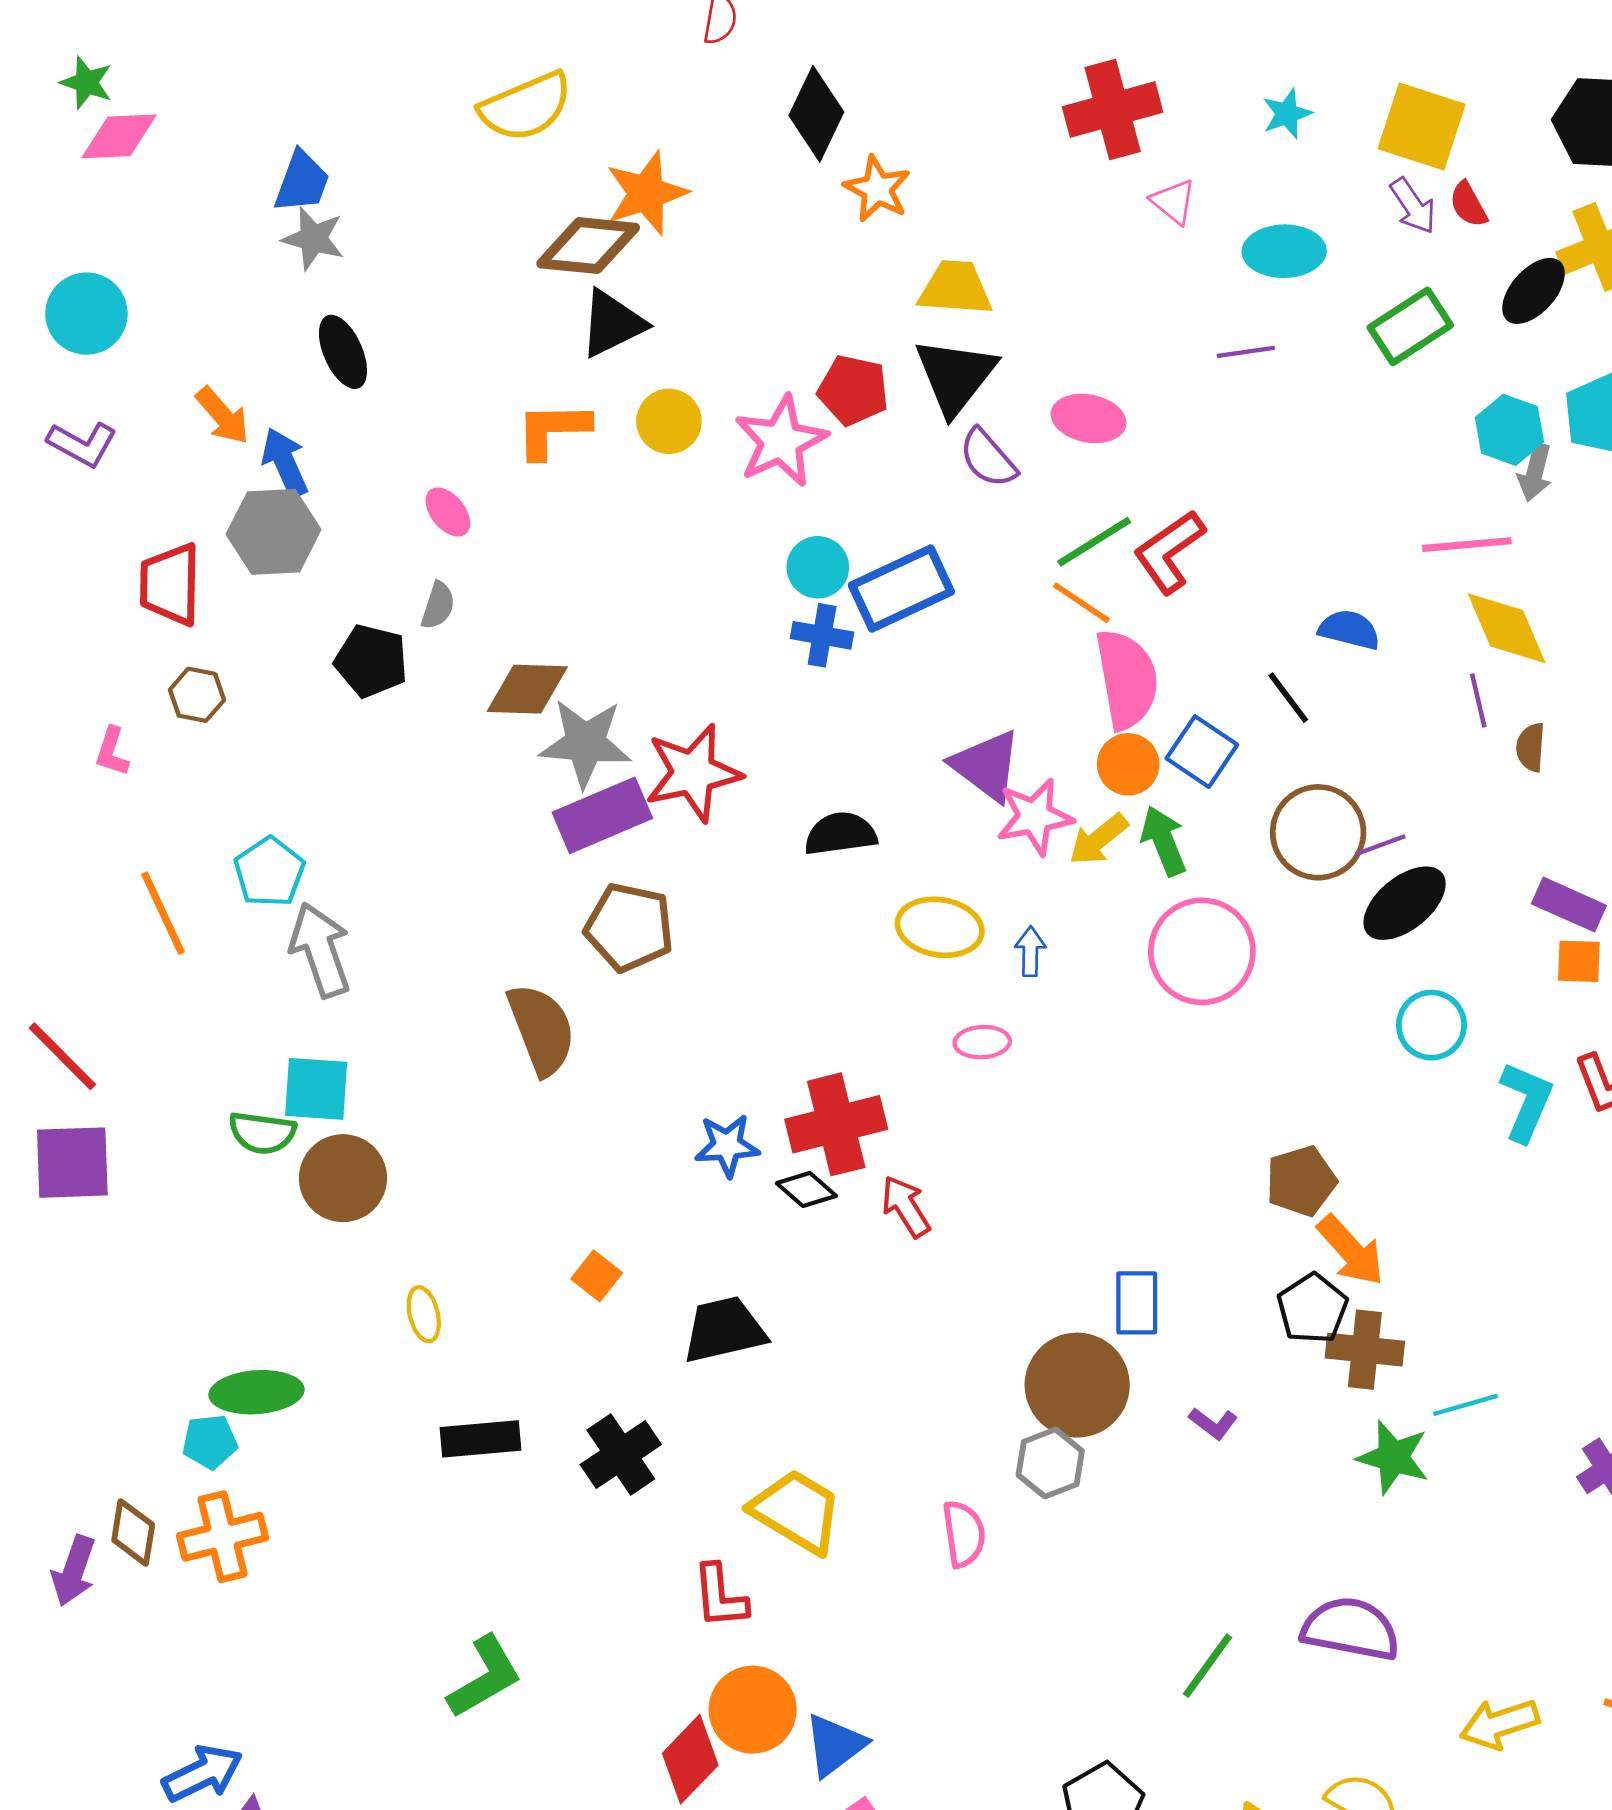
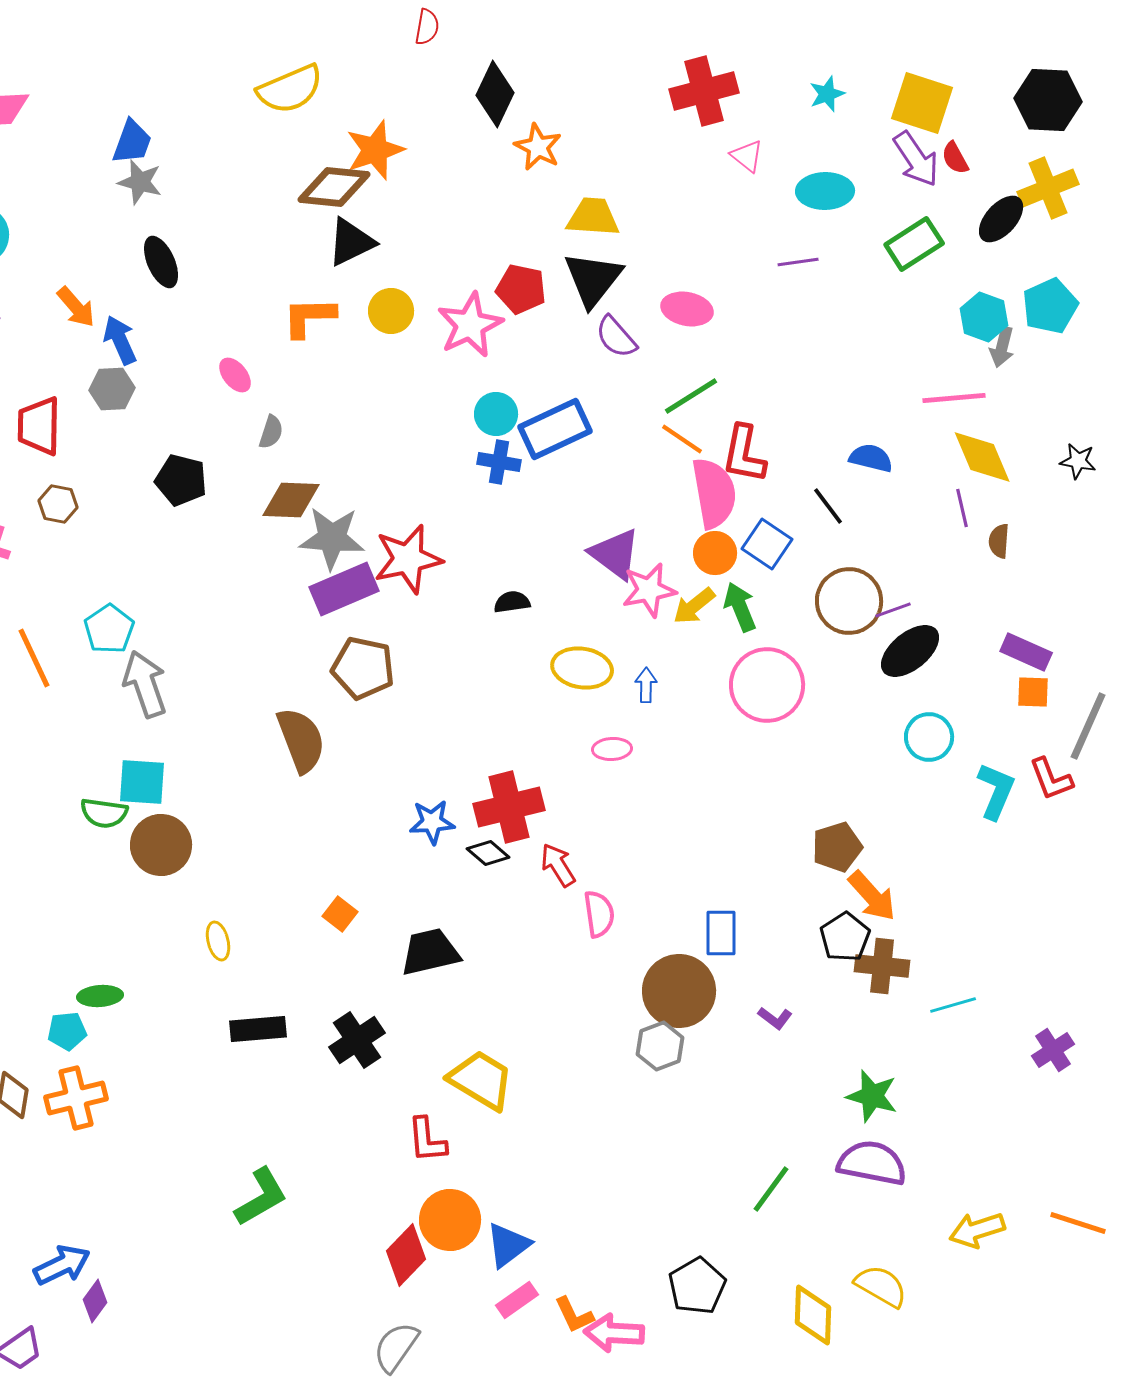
purple arrow: (1413, 206) -> (916, 159), size x1.4
gray hexagon: (274, 532) -> (112, 389), size x0.7
red L-shape: (1169, 552) -> (744, 454), moved, turned -44
gray semicircle: (438, 606) -> (271, 432), moved
black semicircle: (840, 834) -> (512, 602), size x0.7
green ellipse: (257, 1392) -> (100, 996), size x0.7
green star: (1393, 1457) -> (872, 1096), moved
pink semicircle: (964, 1534) -> (599, 914), moved

